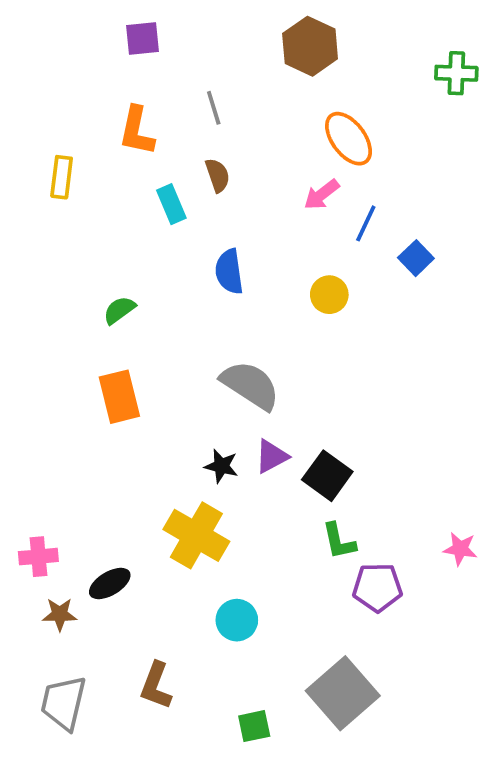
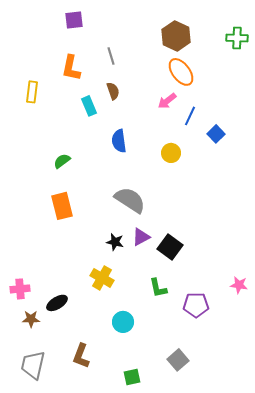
brown hexagon: (310, 46) -> (176, 36), moved
yellow cross: (196, 535) -> (102, 278), size x0.7
green L-shape: (339, 541) -> (158, 288), moved
gray square: (343, 693) -> (178, 360), size x0.6

